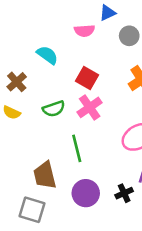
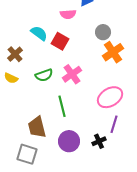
gray circle: (129, 36) -> (103, 32), moved
red square: (87, 78) -> (60, 41), moved

